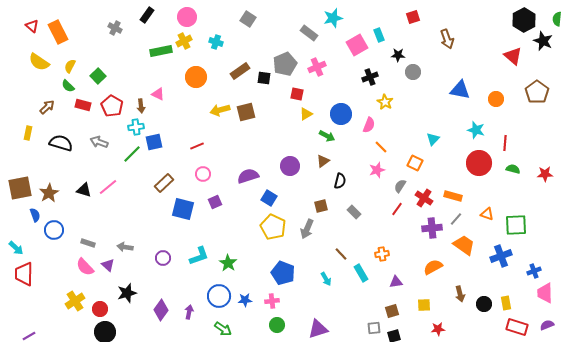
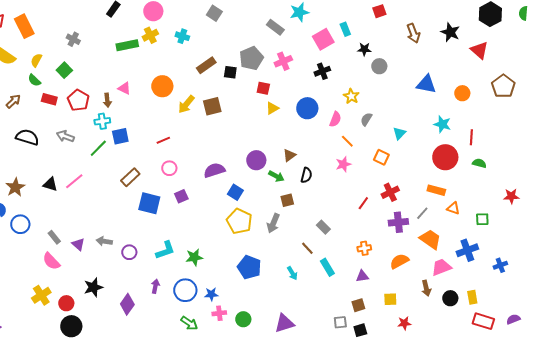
gray cross: (115, 28) -> (73, 39), moved
black star: (543, 41) -> (450, 32), moved
orange circle: (196, 77) -> (162, 86), moved
black cross: (370, 77) -> (322, 71), moved
yellow arrow: (220, 110) -> (186, 104), turned -36
green arrow: (327, 136) -> (276, 176), moved
red star: (545, 174) -> (511, 196), moved
gray semicircle: (400, 186) -> (366, 119), moved
orange rectangle: (453, 196) -> (436, 190), moved
red cross: (424, 198) -> (390, 192), turned 30
gray rectangle: (354, 212) -> (323, 227), moved
green square: (516, 225) -> (482, 219), size x0.6
gray rectangle: (88, 243) -> (54, 237), turned 32
gray arrow: (125, 247) -> (104, 241), moved
orange cross: (382, 254) -> (364, 248), moved
green star: (228, 263) -> (194, 257), turned 30
purple triangle: (108, 265) -> (78, 244), moved
pink trapezoid: (545, 293) -> (441, 267), moved, turned 70
pink cross: (272, 301) -> (219, 313), moved
purple arrow: (189, 312) -> (155, 286), moved

